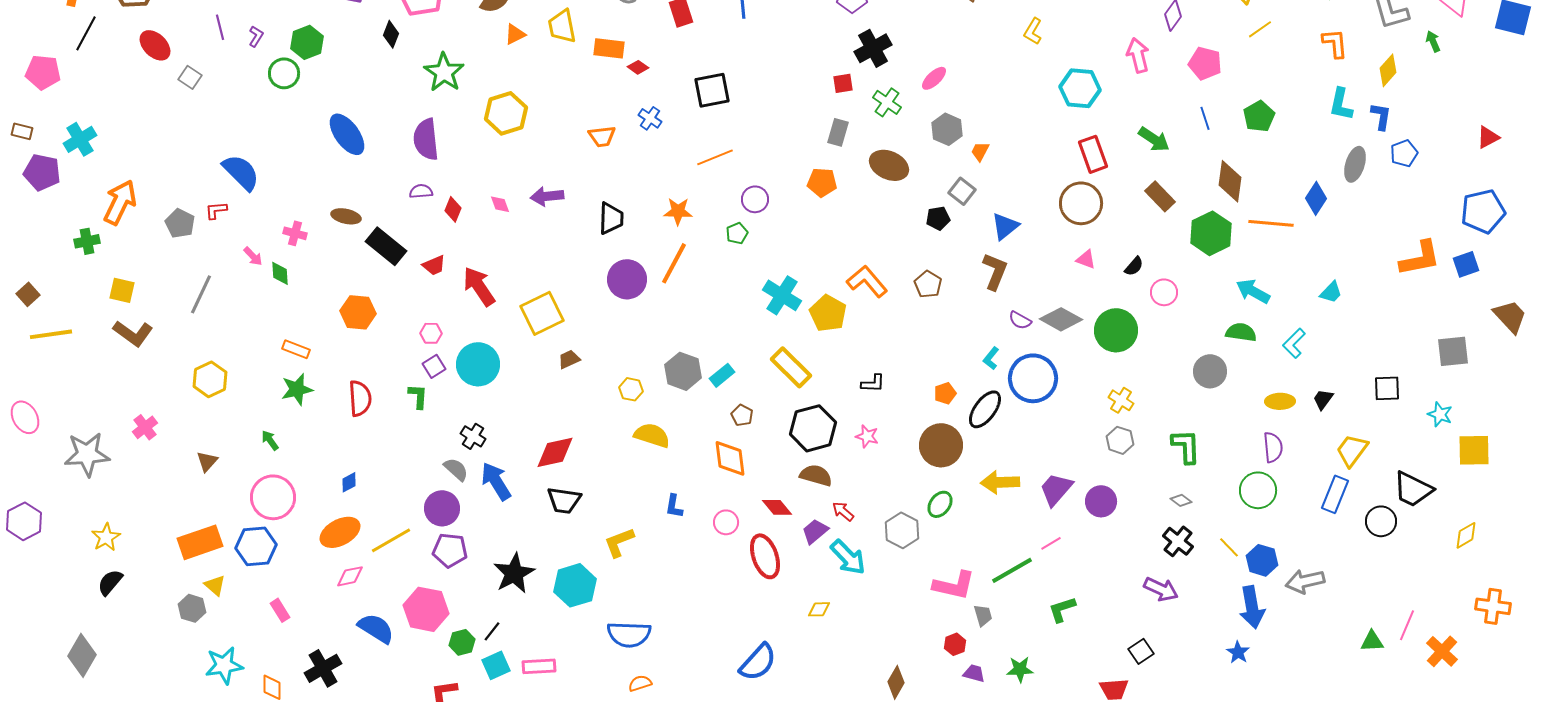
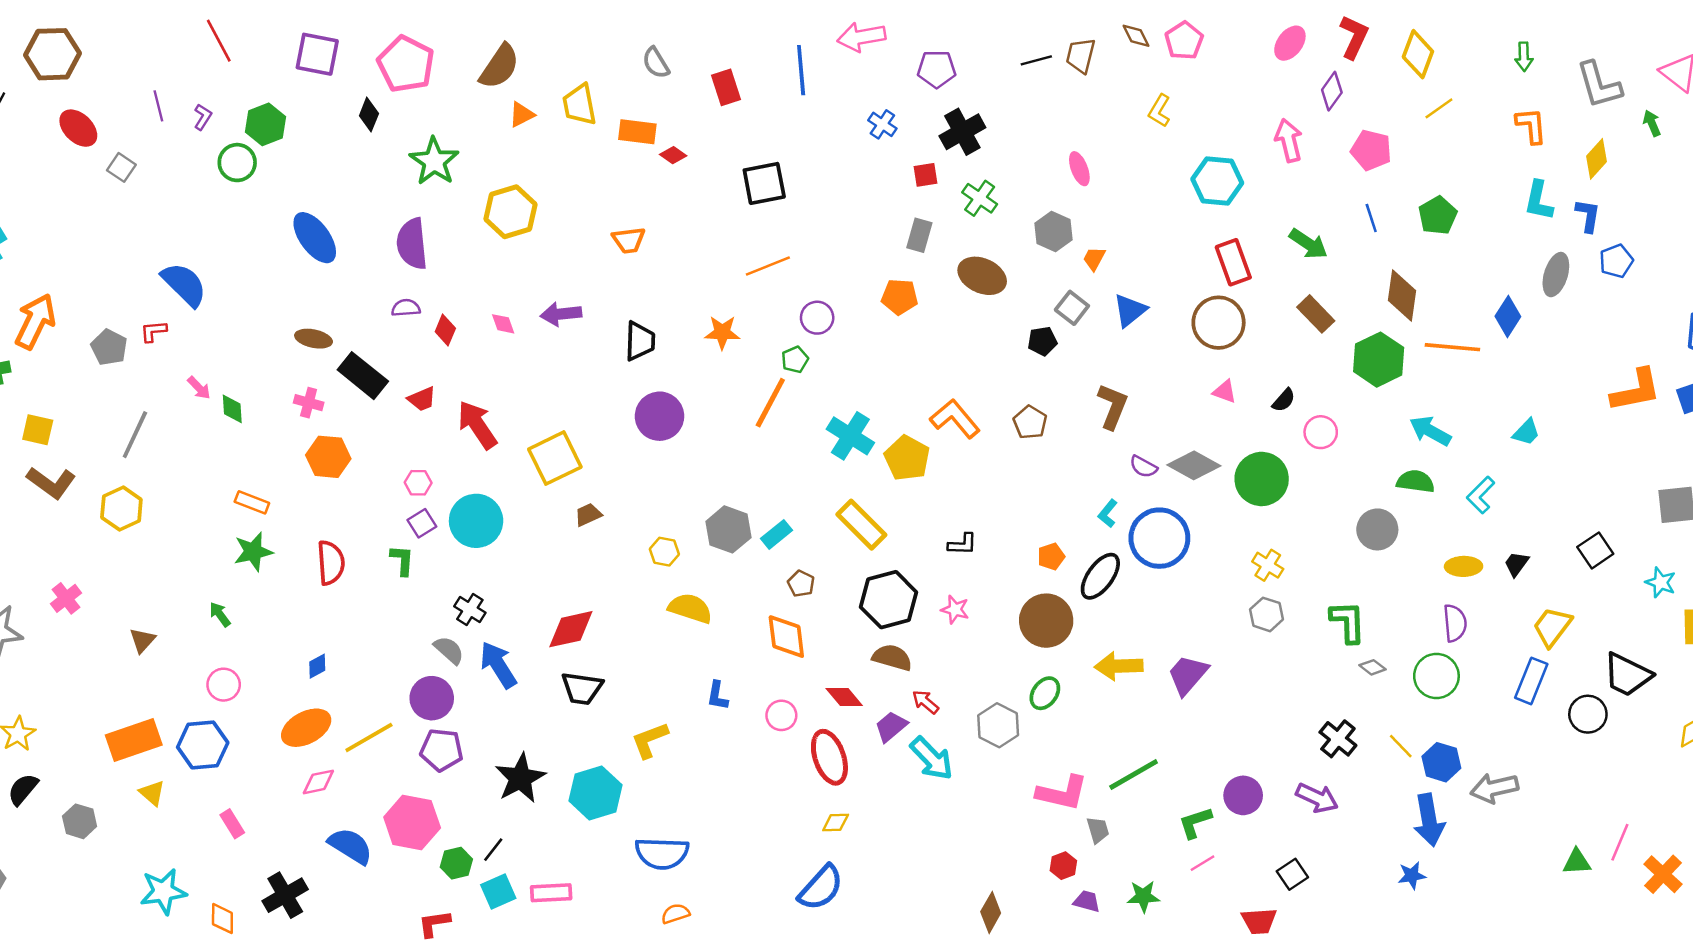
pink ellipse: (934, 78) -> (1079, 169), moved, turned -68
blue cross: (650, 118) -> (882, 124), moved
blue triangle: (1005, 226) -> (1130, 310), moved
pink cross: (295, 233) -> (309, 403), moved
orange line: (674, 263) -> (770, 403), moved
yellow hexagon: (210, 379) -> (121, 509), moved
black square: (1387, 388) -> (1595, 550), turned -32
pink circle: (273, 497) -> (224, 685), size x0.6
gray diamond: (1181, 500) -> (1372, 667), moved
purple circle: (1101, 501) -> (1243, 795), moved
pink line: (1051, 543) -> (1203, 863), moved
gray hexagon: (192, 608) -> (80, 821), moved
yellow diamond: (819, 609) -> (836, 823), moved
blue star: (1238, 652) -> (1412, 875), turned 30

